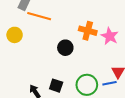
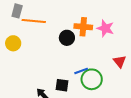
black circle: (65, 48) -> (67, 38), moved
blue line: (110, 83) -> (81, 71), moved

